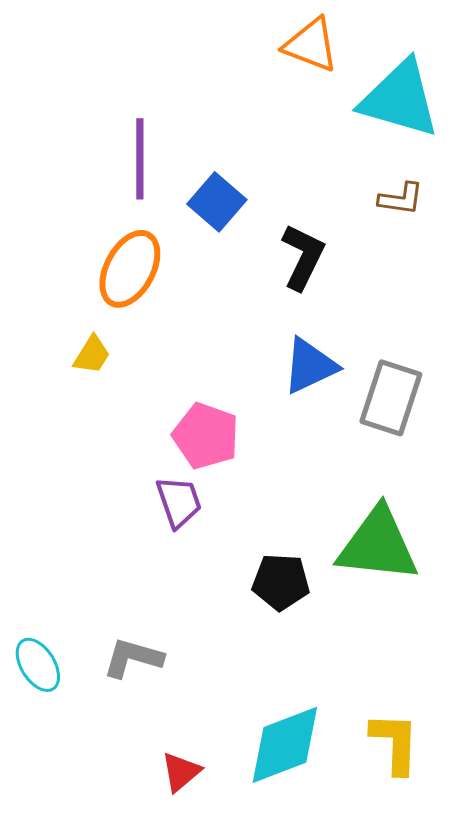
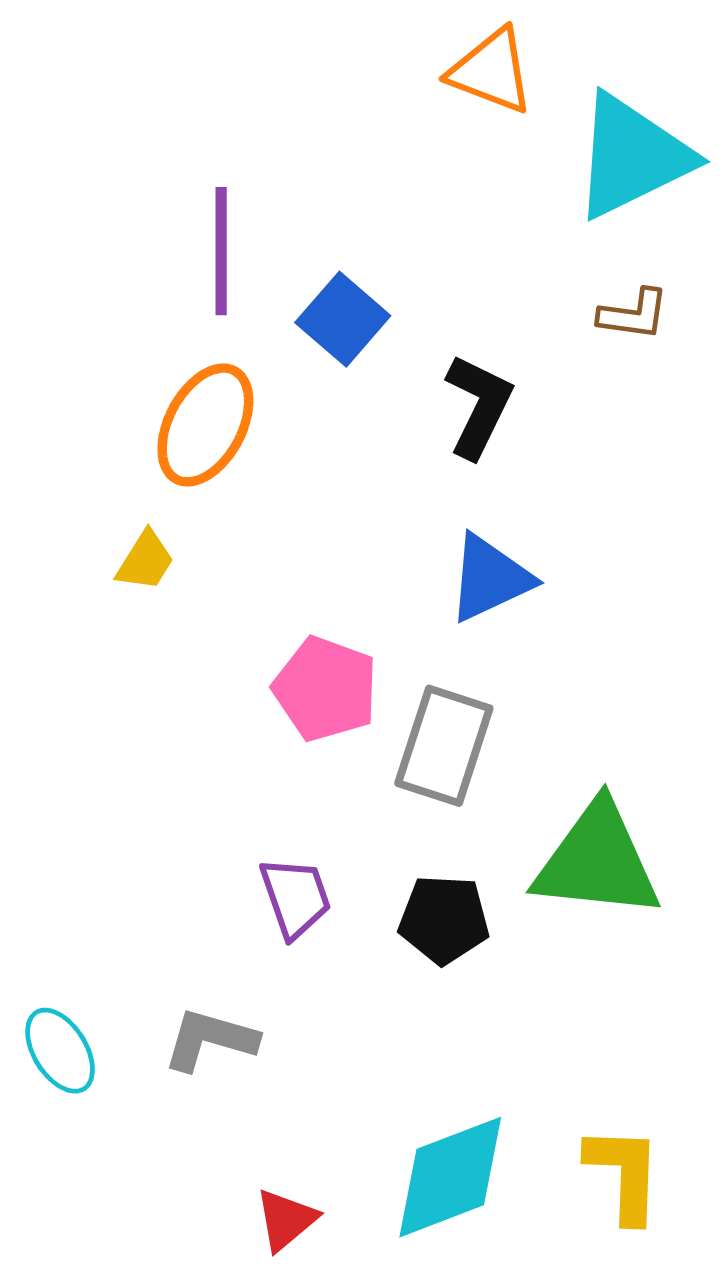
cyan triangle: (400, 99) -> (632, 156), turned -42
gray rectangle: (391, 398) -> (444, 746), moved
purple trapezoid: (179, 502) -> (295, 897), moved

